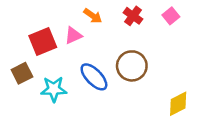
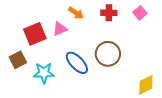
red cross: (133, 16) -> (109, 13), turned -35

